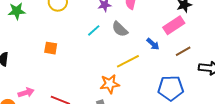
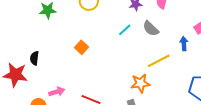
blue arrow: (153, 44) -> (184, 44), turned -136
orange square: (51, 48) -> (81, 47), turned 32

